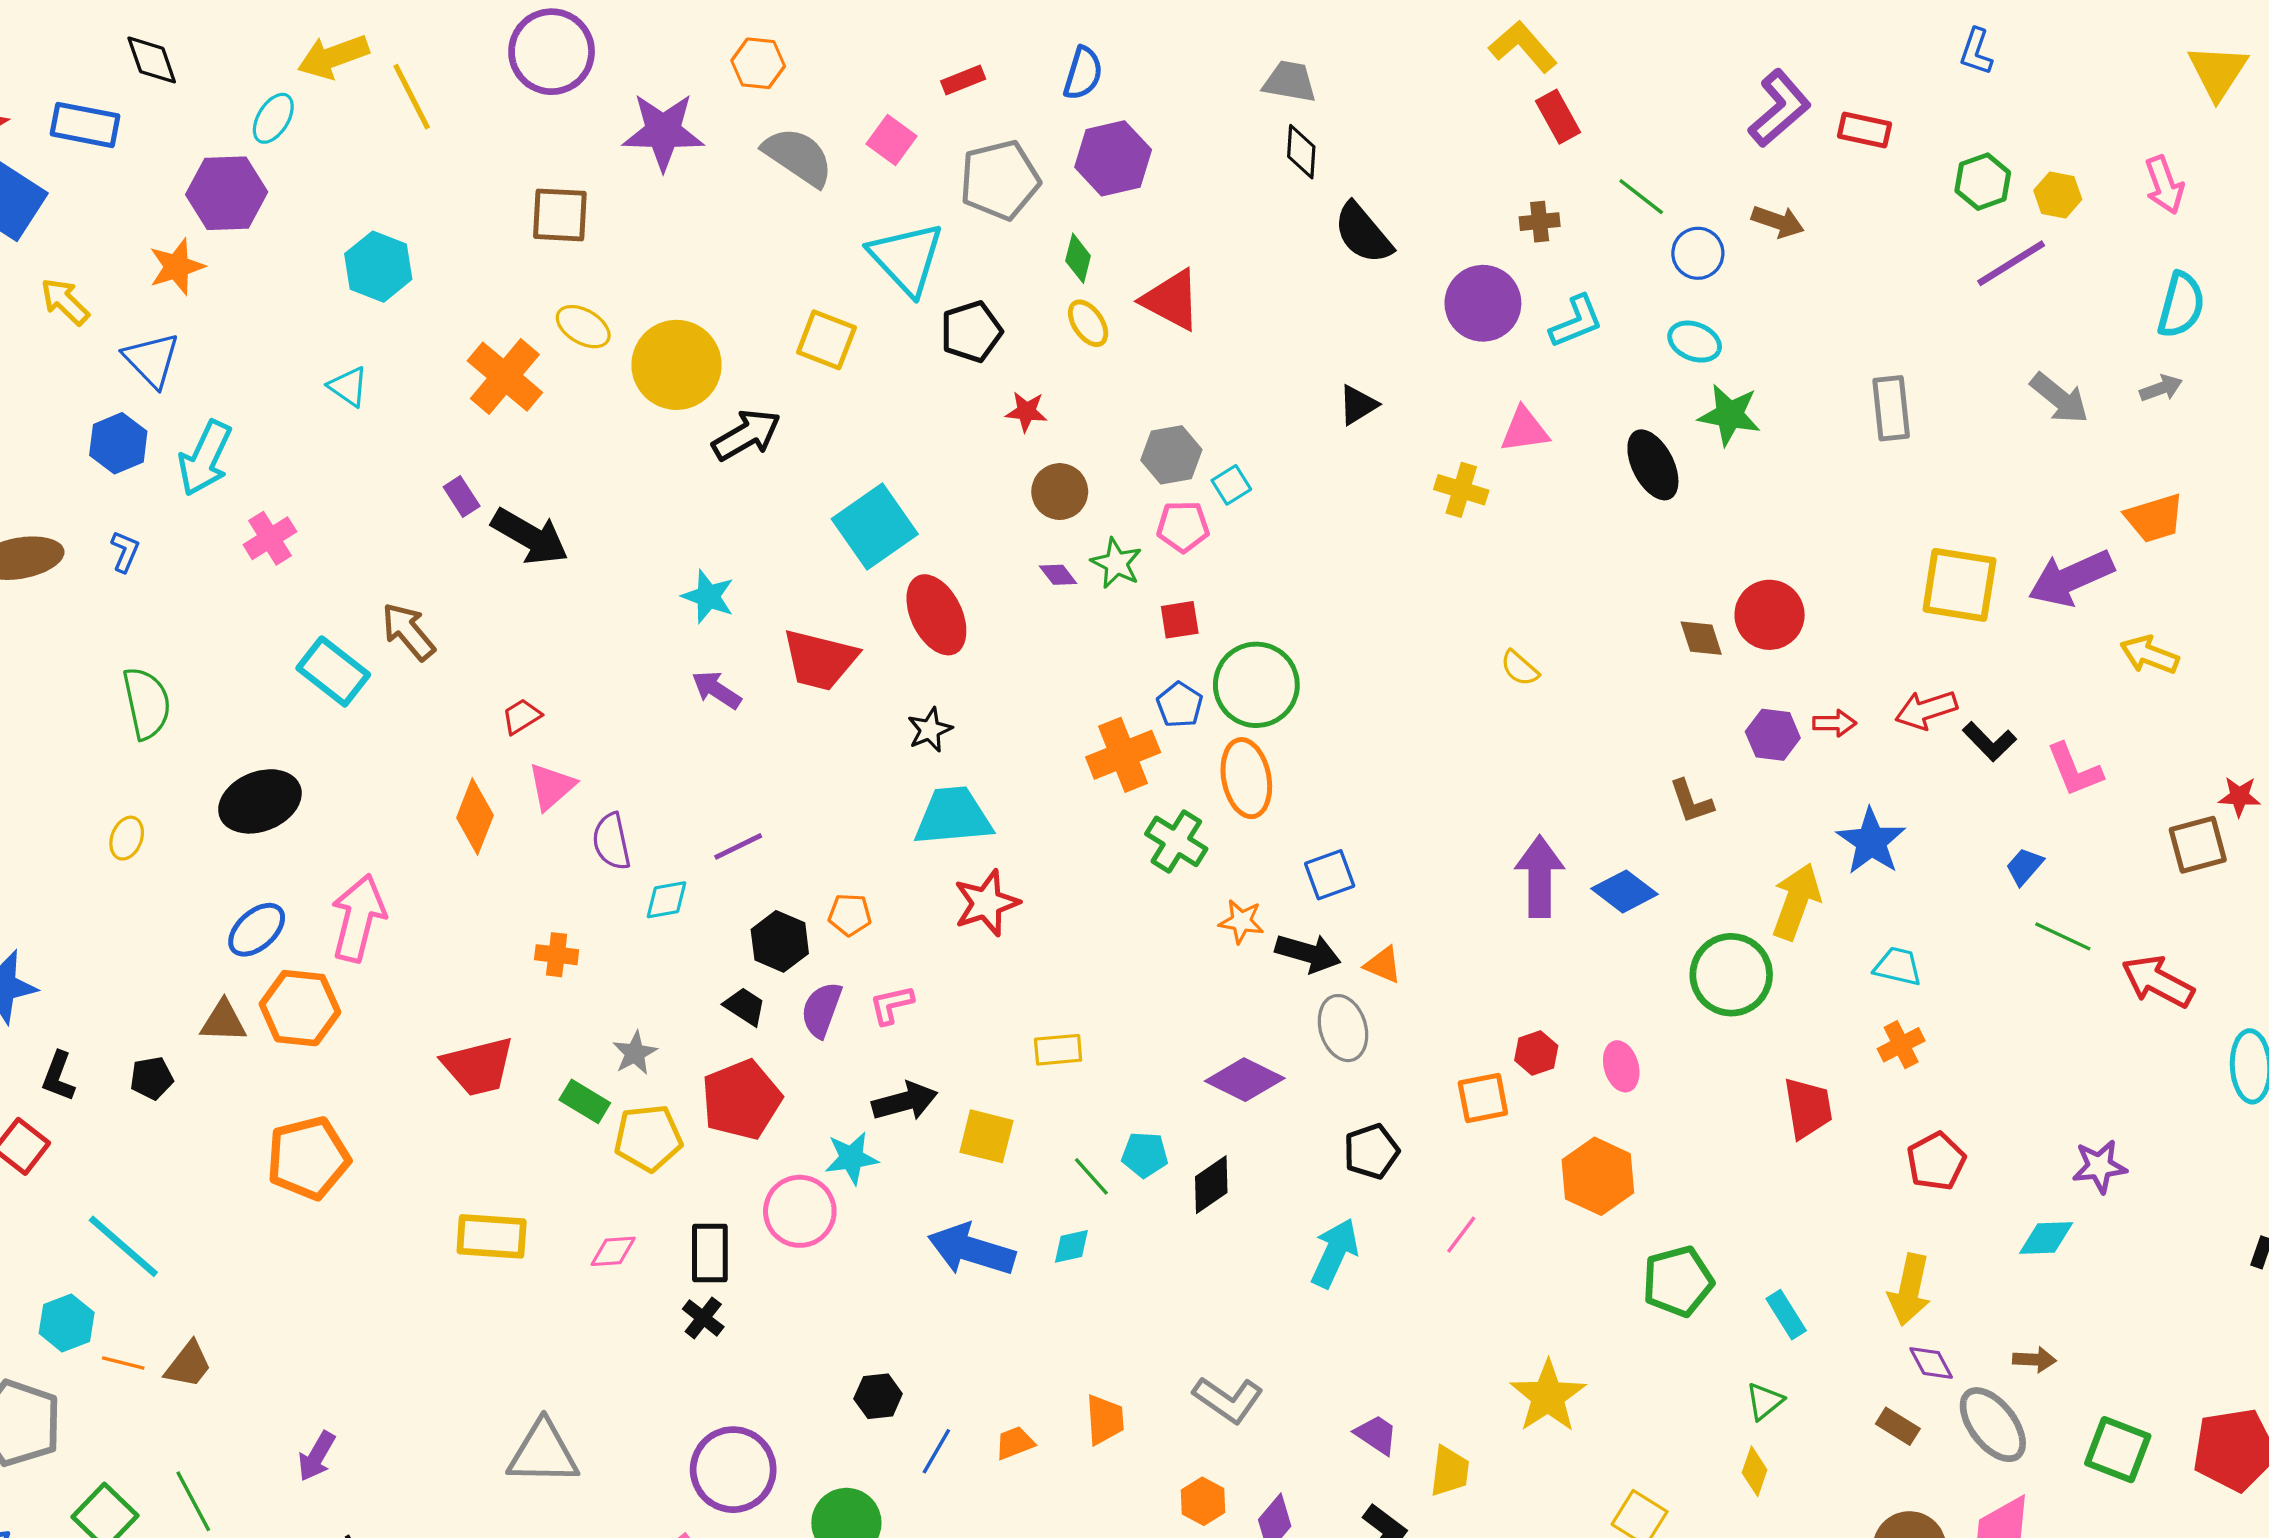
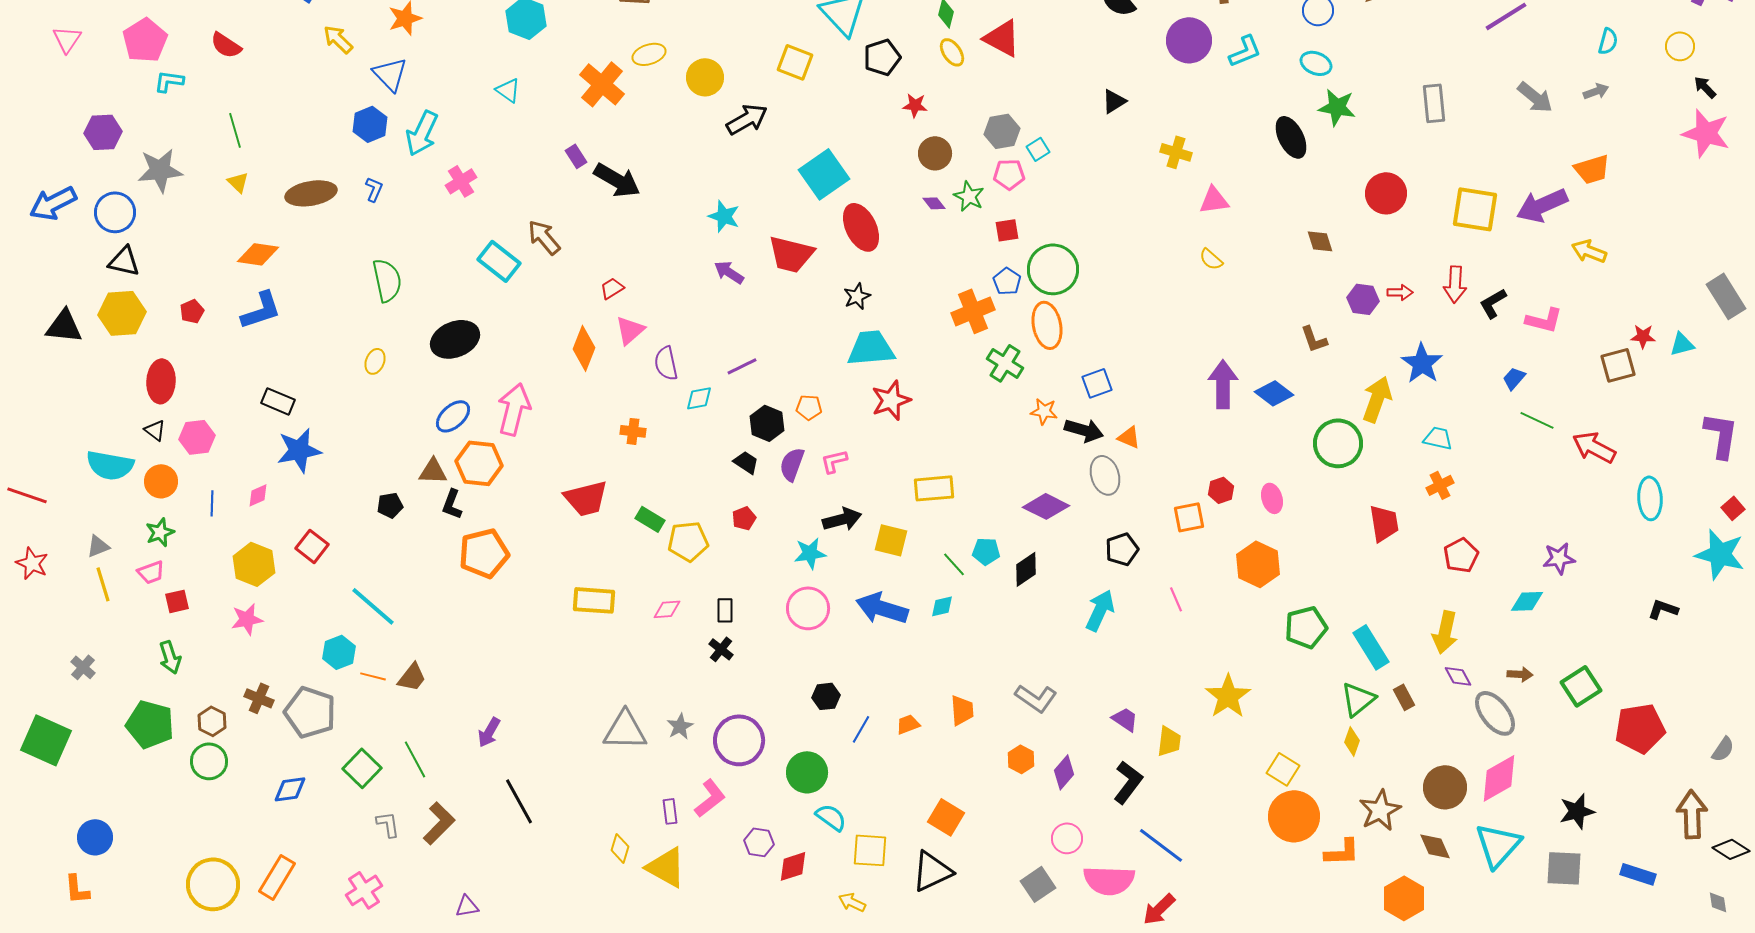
cyan semicircle: (2181, 305) -> (1608, 41), size x0.7
yellow ellipse: (583, 327) -> (649, 54), turned -48
yellow circle: (676, 365) -> (705, 77), size x0.7
pink triangle: (1525, 430) -> (1214, 200), moved
red circle: (1770, 615) -> (1386, 193), moved
red arrow: (1926, 710) -> (1455, 284), turned -69
black L-shape: (1989, 741) -> (1493, 303), turned 104
pink L-shape: (2074, 770) -> (1544, 320), turned -54
yellow rectangle: (1058, 1050) -> (934, 488), size x1.4
gray star: (635, 1053) -> (680, 726), moved
black L-shape: (58, 1076) -> (452, 504), moved
red pentagon: (741, 1100) -> (744, 518), size x0.5
pink circle: (800, 1211) -> (808, 608), moved
pink line: (1461, 1235) -> (1176, 599), turned -60
black rectangle: (710, 1253) -> (725, 610), size x0.7
cyan rectangle: (1786, 1315) -> (1371, 647), size x1.5
green triangle: (1765, 1401) -> (1358, 699), size x1.5
brown rectangle: (1898, 1426) -> (1404, 697), moved, turned 30
green square: (2118, 1450) -> (1581, 686), moved, turned 36

